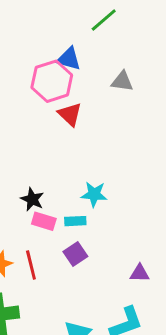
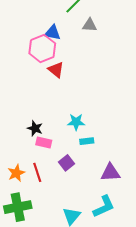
gray triangle: (122, 81) -> (90, 25), moved
cyan rectangle: (75, 221) -> (87, 141), moved
purple triangle: (140, 273) -> (110, 173), size x1.5

